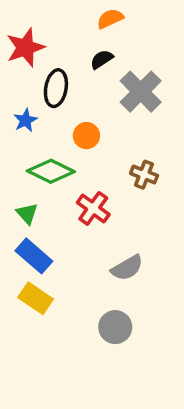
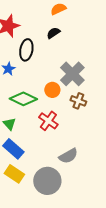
gray cross: (141, 92) -> (72, 74), moved
orange circle: (86, 136) -> (52, 90), moved
gray circle: (115, 327) -> (47, 181), moved, size x1.4

